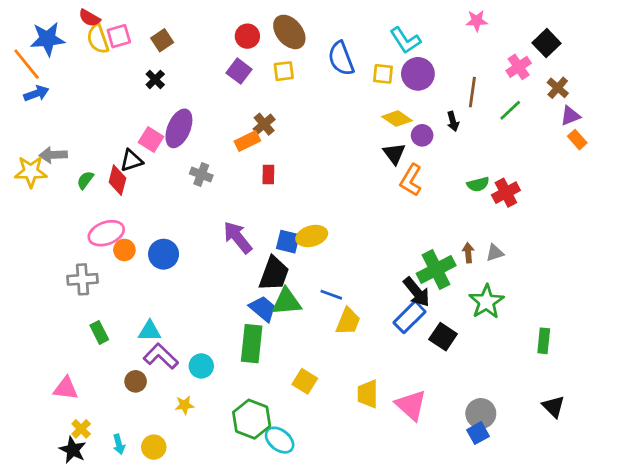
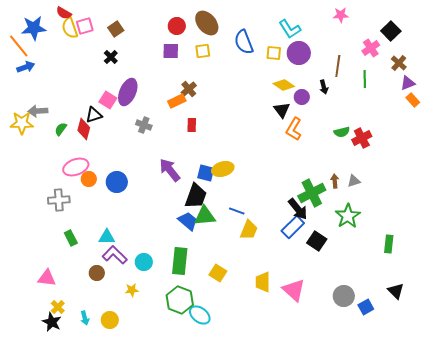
purple square: (239, 71) -> (171, 51), turned -36
green line: (510, 110) -> (365, 79), turned -48
green rectangle: (252, 344) -> (180, 261), moved
blue square: (478, 433) -> (366, 307), moved

